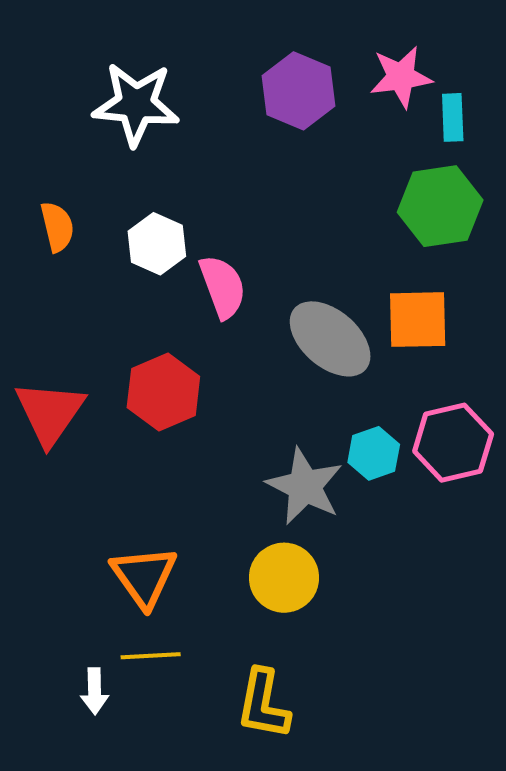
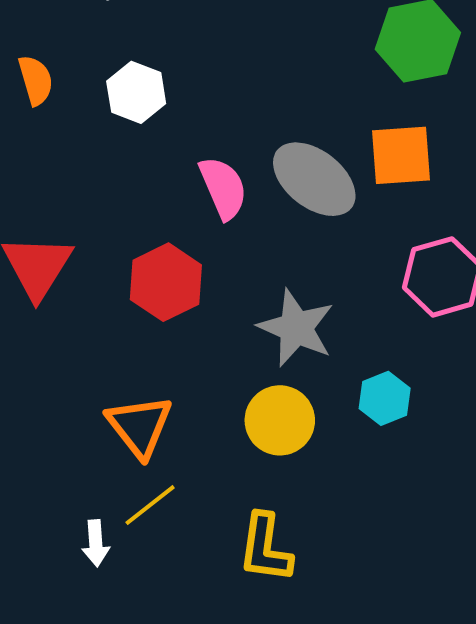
pink semicircle: (223, 287) -> (223, 188), moved
red hexagon: (163, 392) -> (166, 282), moved
cyan hexagon: (374, 453) -> (385, 398), moved
yellow line: (151, 656) -> (150, 505), turned -32

